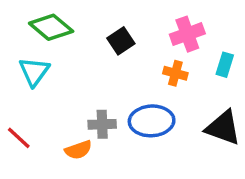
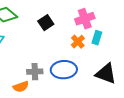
cyan rectangle: (225, 65) -> (97, 38), moved
orange cross: (175, 73) -> (78, 42), turned 32

